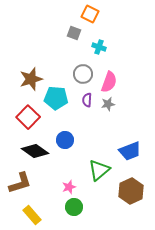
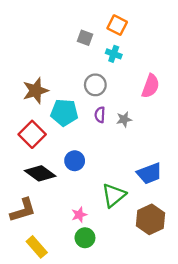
orange square: (90, 14) -> (117, 25), moved
pink semicircle: (109, 82) -> (151, 86), moved

